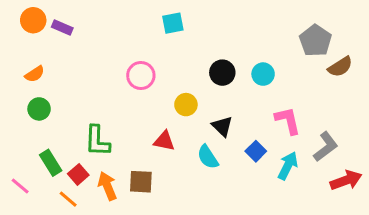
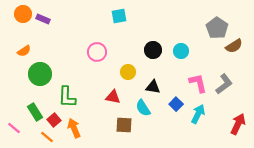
green circle: (39, 109) -> (40, 74), moved, size x1.5
black triangle: (222, 126) -> (153, 87), turned -35
gray L-shape: (326, 147) -> (224, 84), moved
red arrow: (346, 180) -> (238, 124), turned -45
brown square: (141, 182) -> (124, 125), moved

